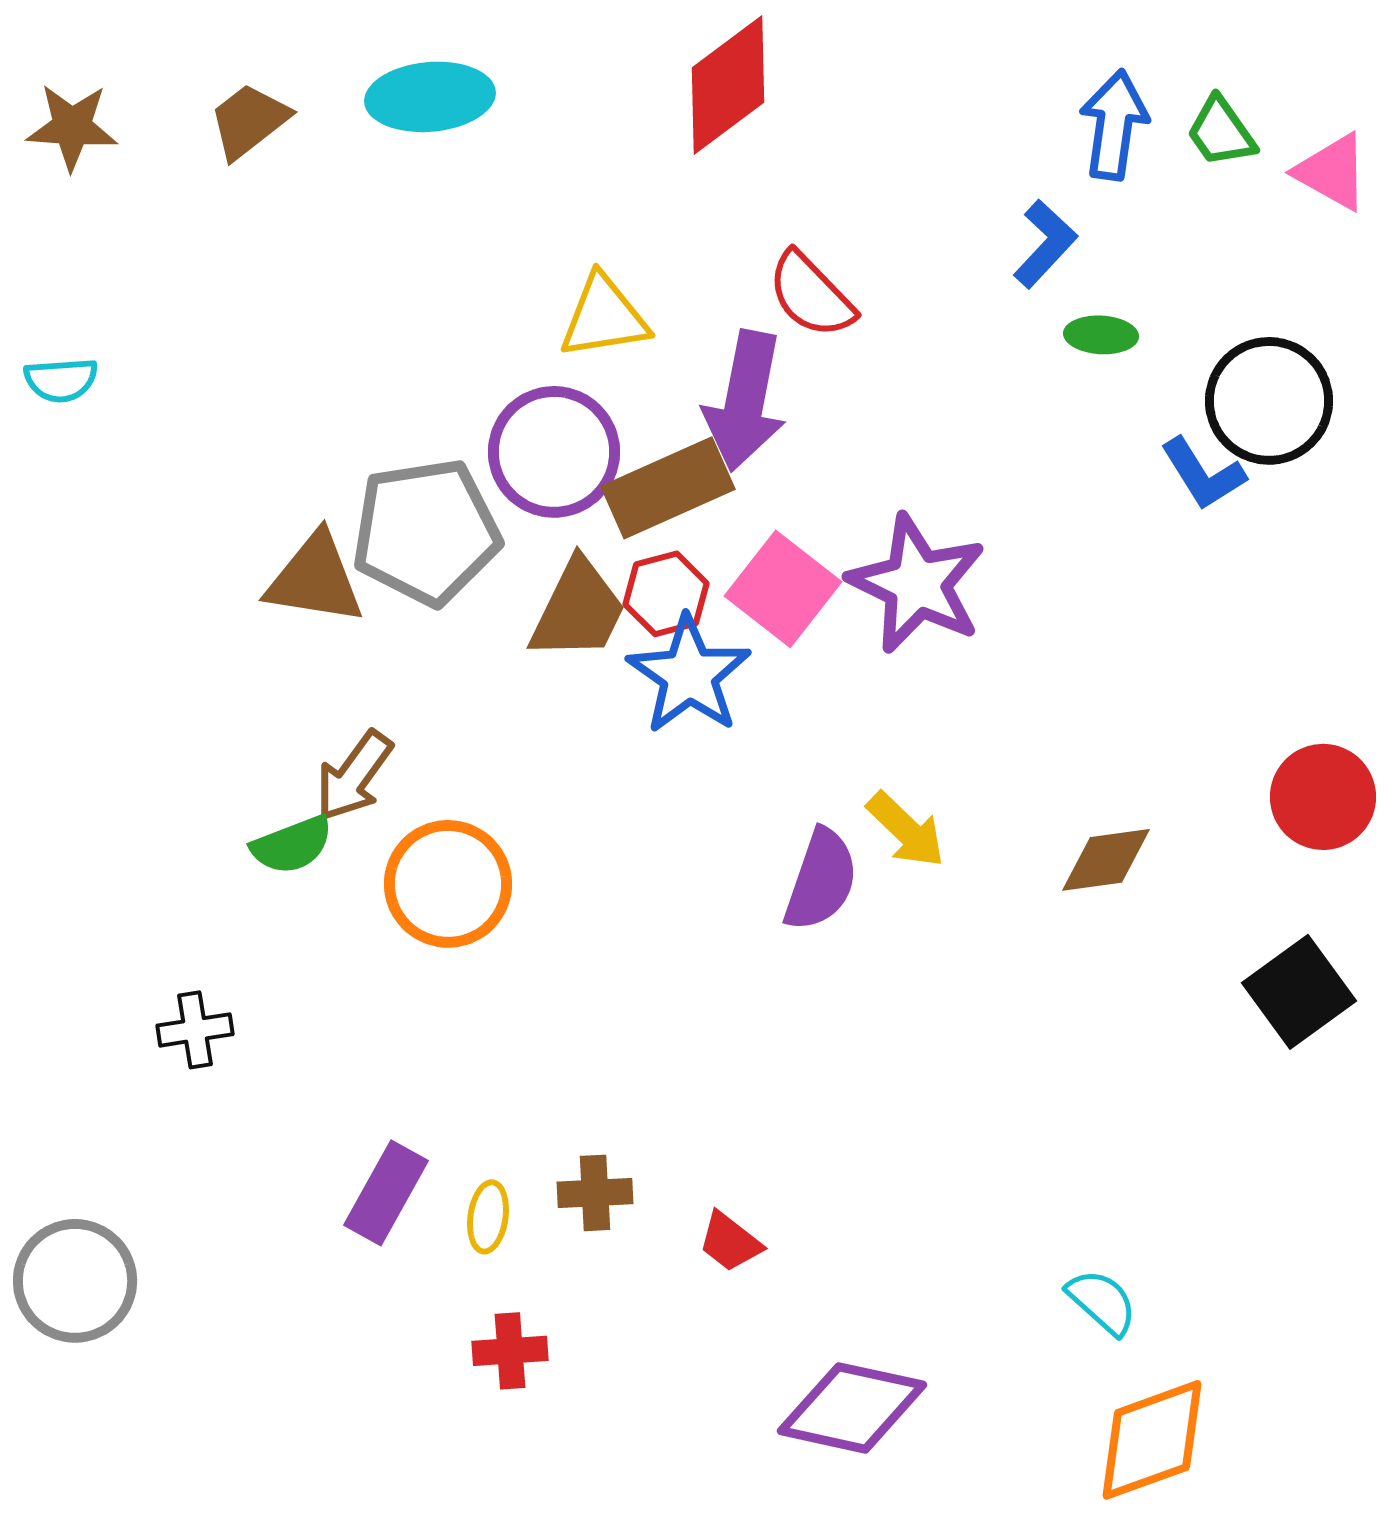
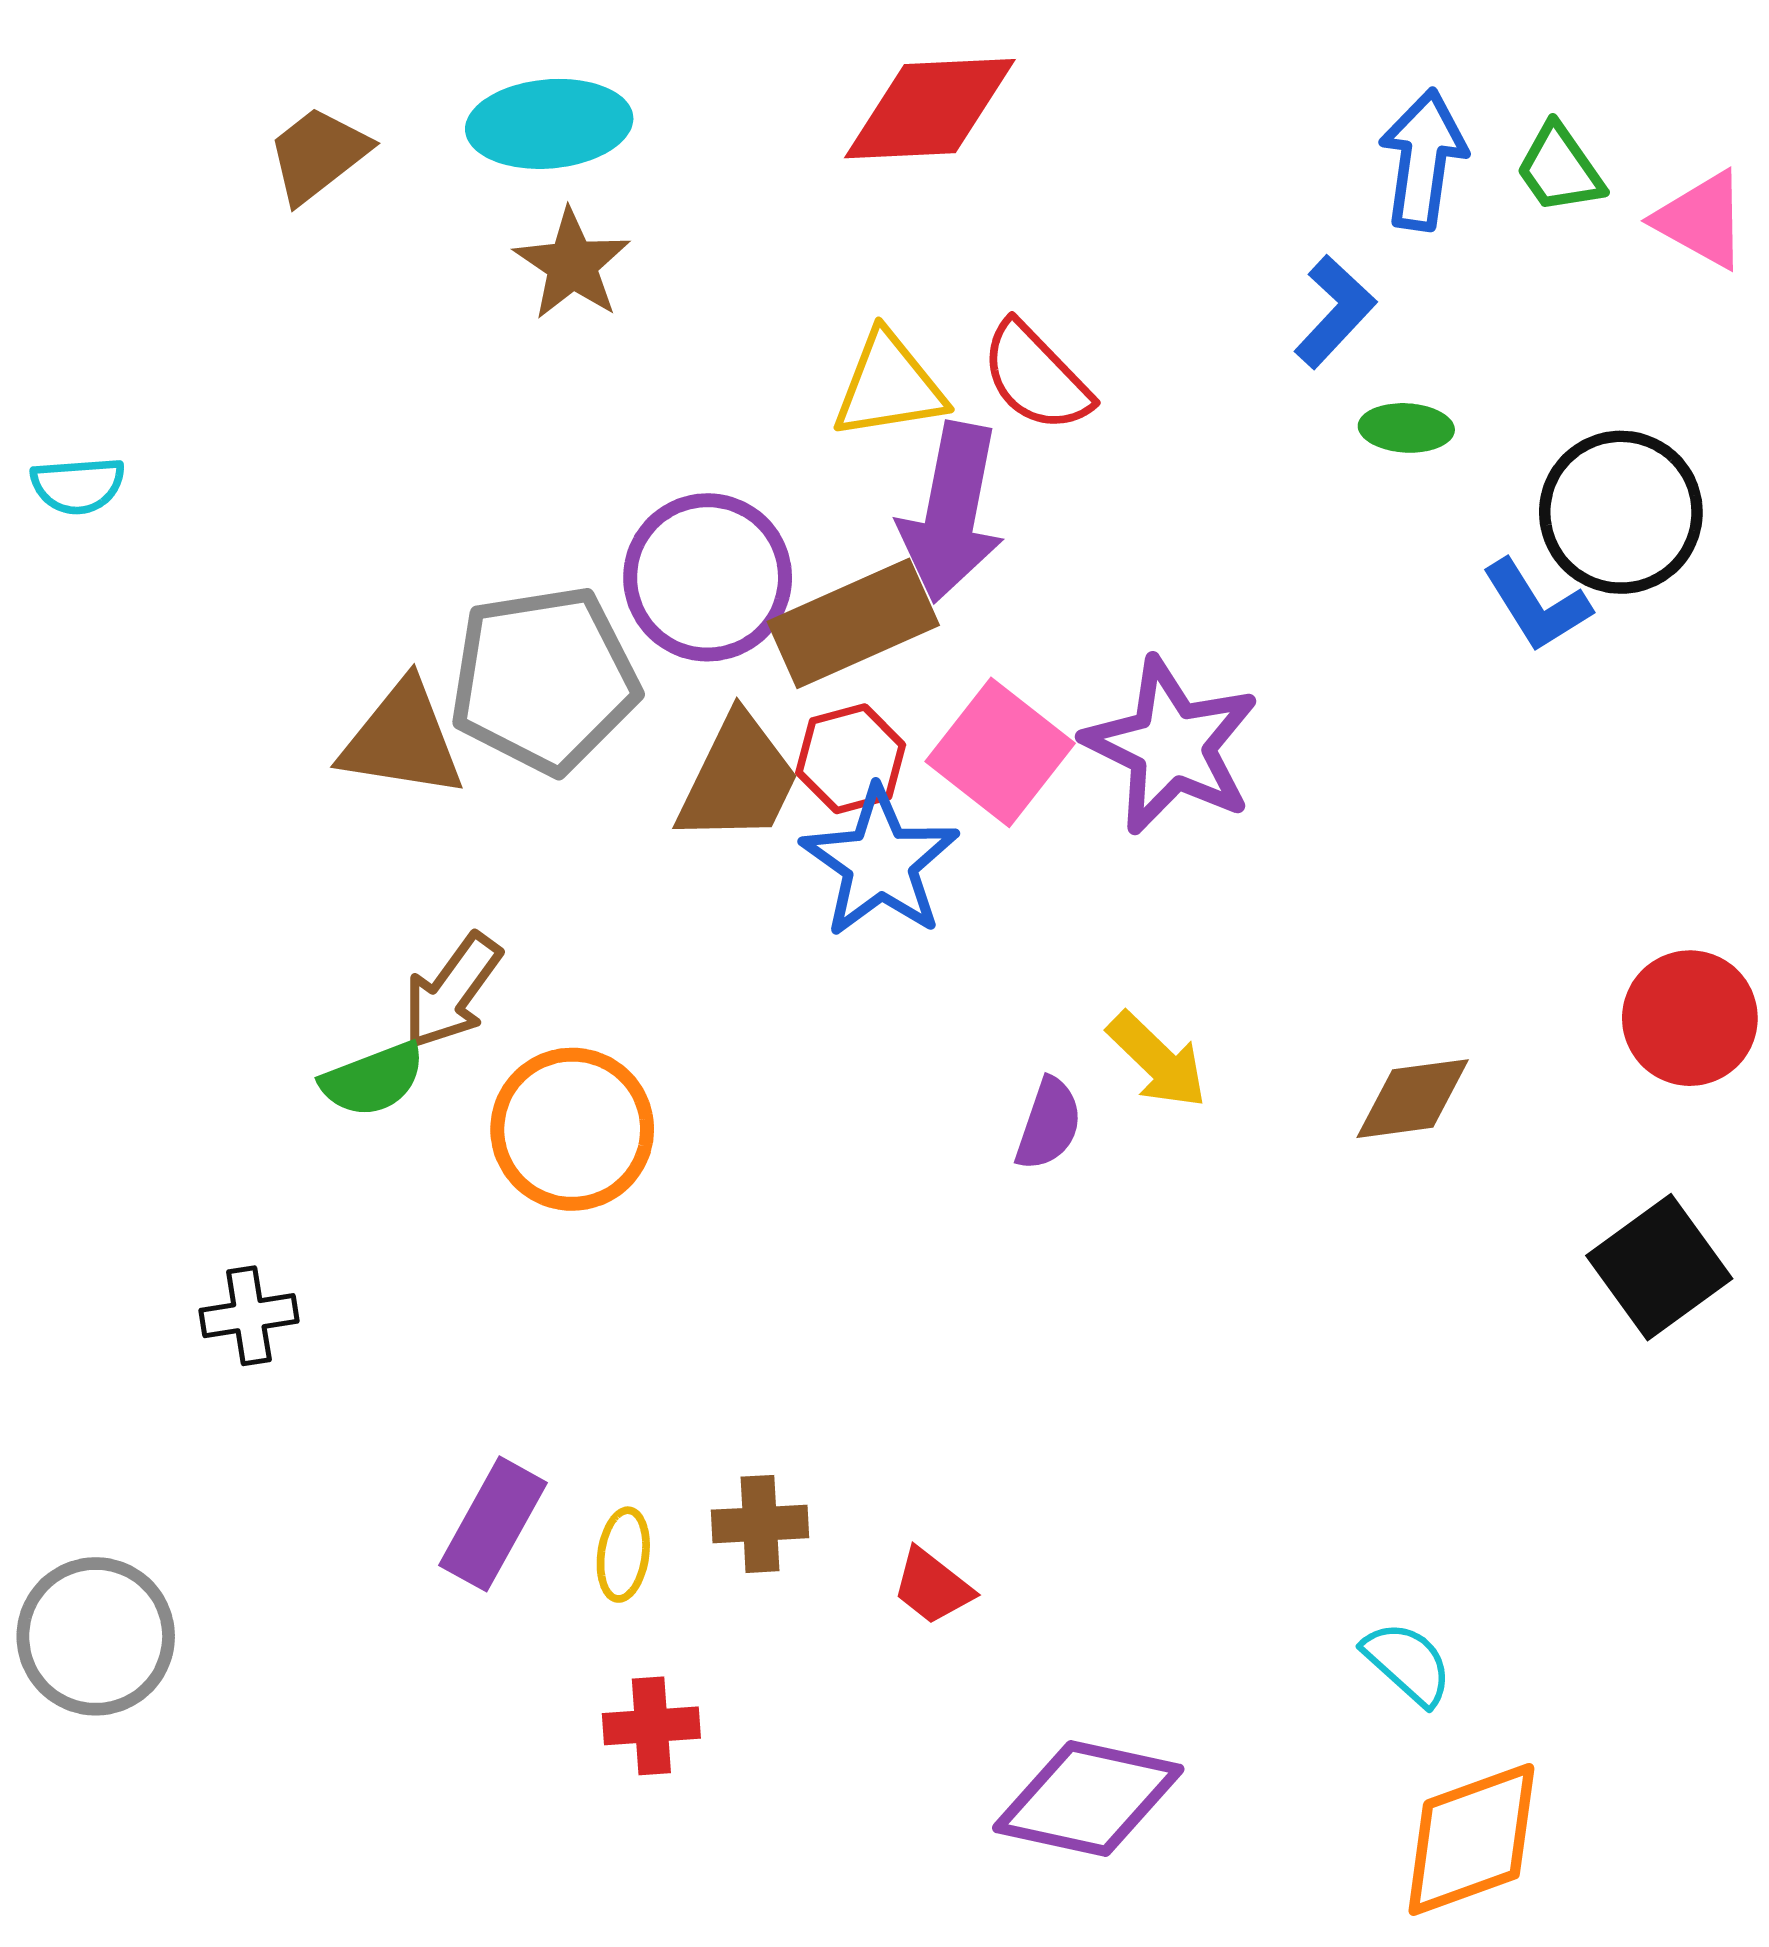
red diamond: (728, 85) -> (930, 109), turned 34
brown star: (72, 127) -> (572, 264), moved, turned 30
yellow triangle: (604, 317) -> (889, 386), moved
purple semicircle: (821, 880) -> (1049, 1124), size x0.7

